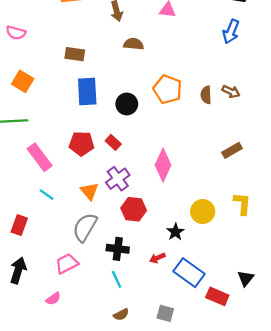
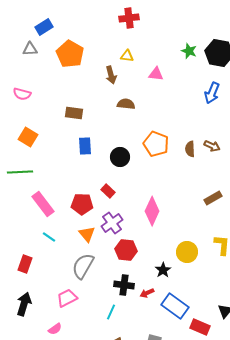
blue rectangle: (87, 92) -> (85, 146), size x0.7
red pentagon: (82, 144) -> (82, 204), moved
black cross: (118, 249) -> (124, 285), moved
cyan line: (117, 279) -> (111, 312), turned 49

